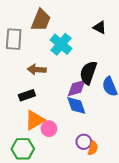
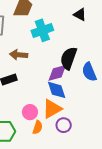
cyan cross: (61, 44) -> (42, 30), turned 30
orange triangle: (35, 120) -> (52, 109), moved
orange semicircle: (93, 148) -> (38, 127), moved

